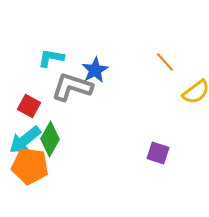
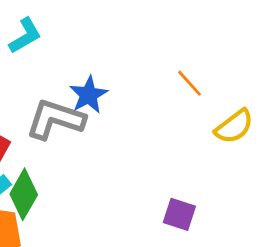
cyan L-shape: (51, 58) -> (25, 36), moved, turned 140

